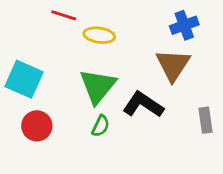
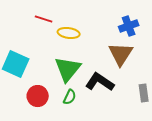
red circle: (37, 126) -> (38, 96), moved

